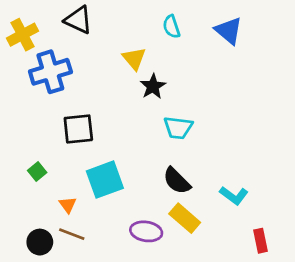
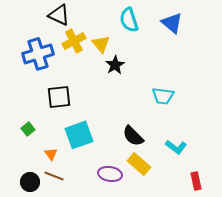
cyan semicircle: (171, 27) -> (129, 20), size x1.4
yellow cross: (22, 35) -> (74, 41), moved
cyan trapezoid: (178, 128) -> (163, 96), moved

